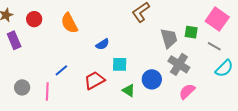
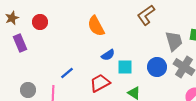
orange semicircle: (69, 23) -> (96, 26), moved
blue semicircle: (103, 44) -> (108, 55), moved
blue circle: (152, 79) -> (157, 67), moved

